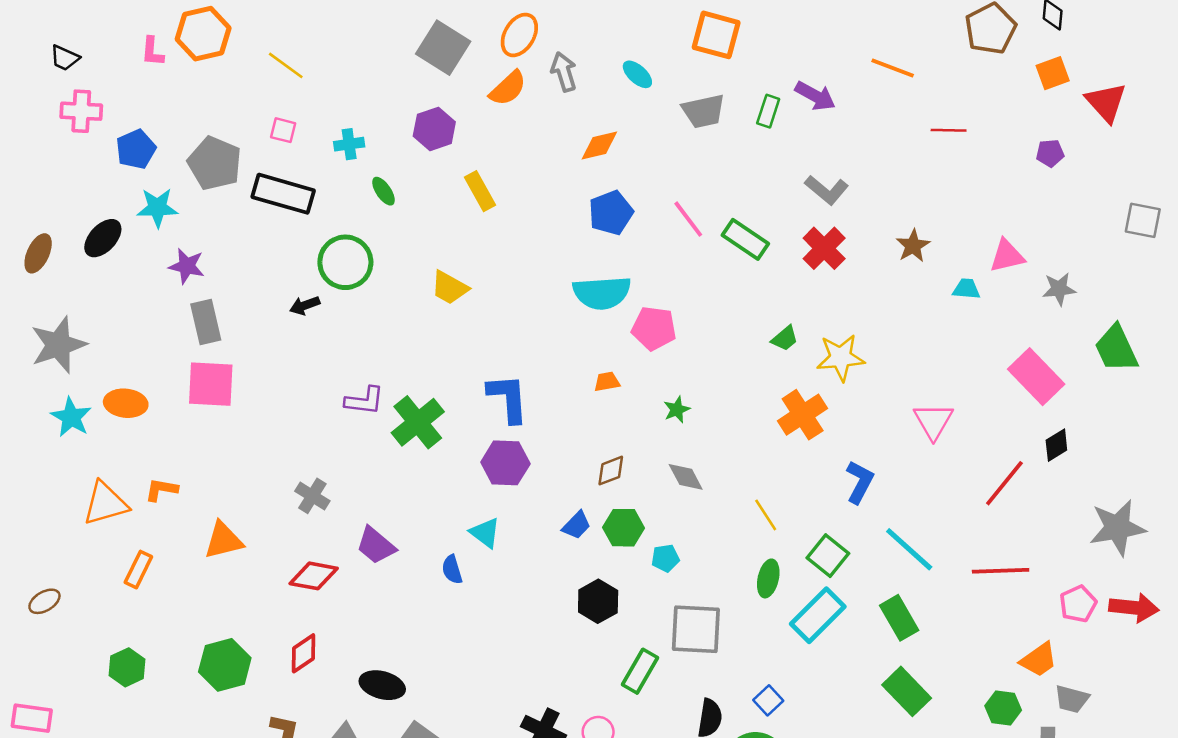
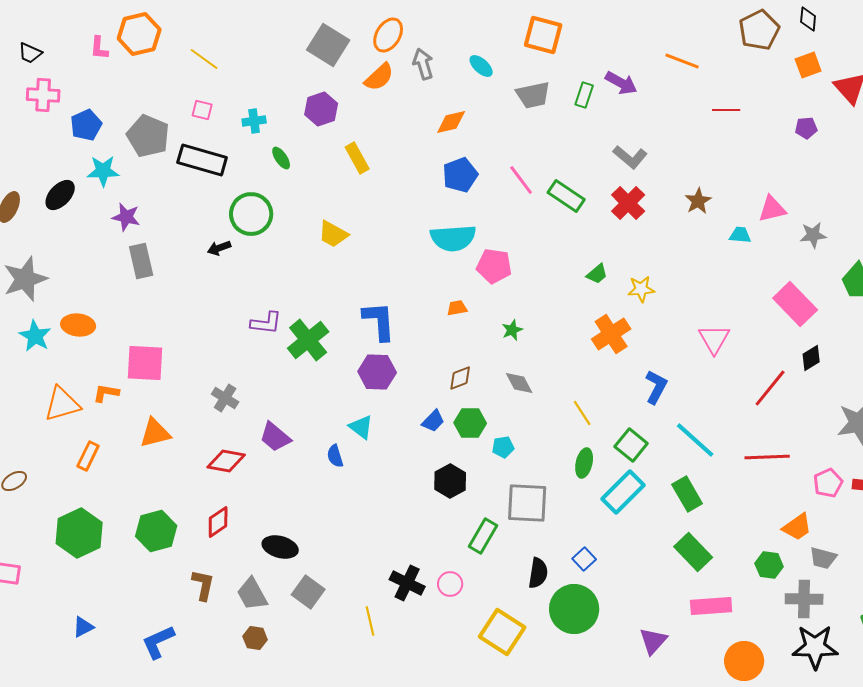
yellow star: (841, 358) -> (641, 289), size x0.7
pink square: (211, 384) -> (145, 363), moved
green hexagon: (127, 667) -> (79, 533), size x1.6

